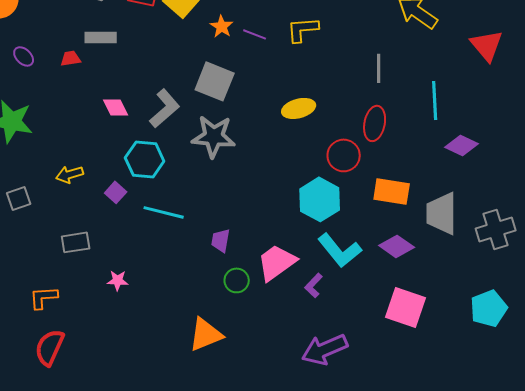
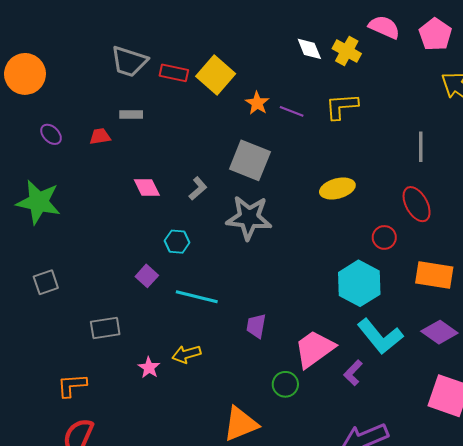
gray rectangle: (101, 37) -> (131, 115), size x0.7
gray L-shape: (165, 108) -> (198, 188), size x0.6
red ellipse: (375, 123) -> (417, 204), turned -40
red circle: (344, 155) -> (384, 237), size x0.7
cyan hexagon: (145, 159) -> (177, 242), size x0.6
yellow arrow: (70, 174) -> (186, 354), moved
pink star: (118, 280) -> (149, 368), turned 30
green circle: (237, 280) -> (285, 384), moved

